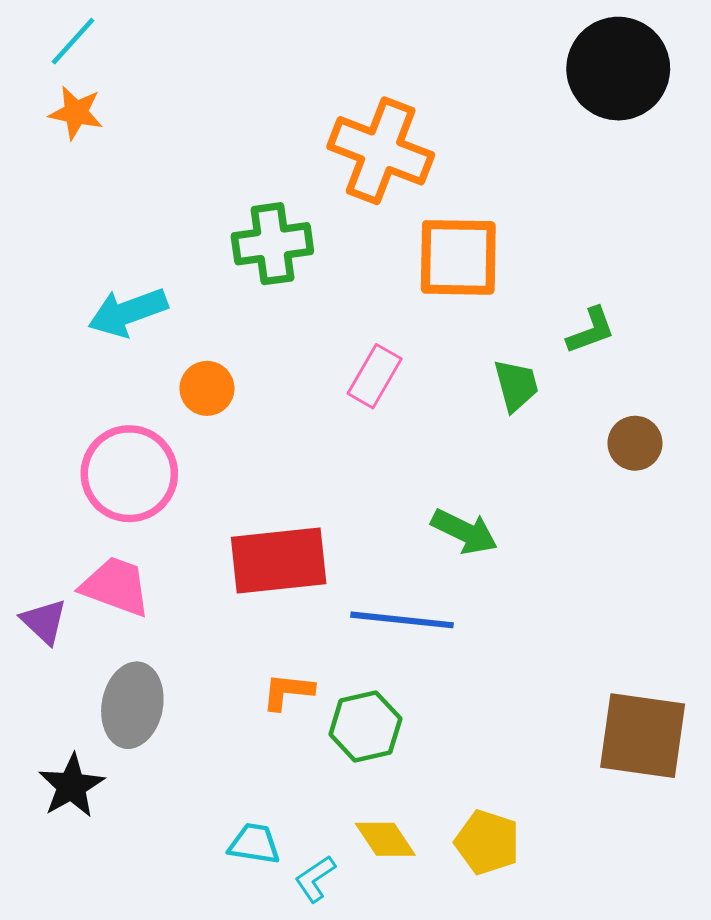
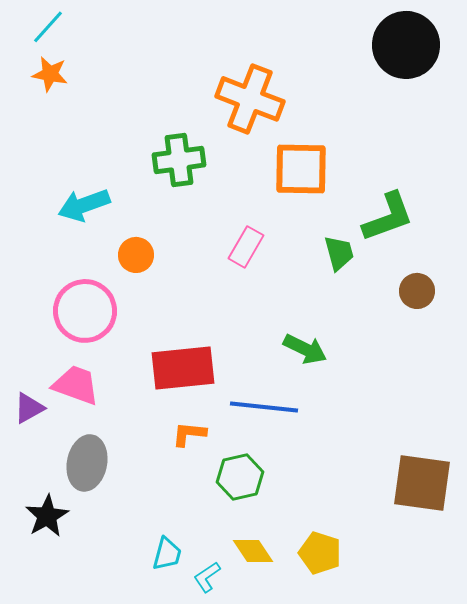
green L-shape: (591, 331) -> (388, 217), size x1.6
purple triangle: (44, 621) -> (29, 408), turned 48
orange L-shape: (288, 691) -> (189, 434), moved
cyan trapezoid: (254, 844) -> (167, 554), turned 96

